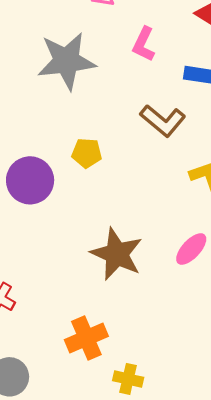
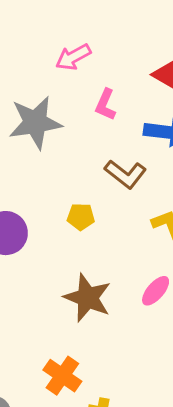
yellow pentagon: (87, 153) -> (81, 217), moved
orange cross: (86, 338) -> (62, 376), turned -30

